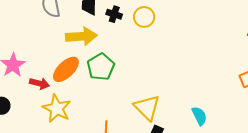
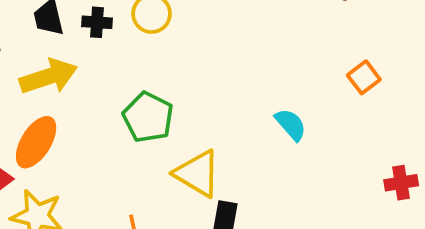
green pentagon: (101, 67) -> (148, 117), moved
cyan semicircle: (199, 116) -> (291, 125), moved

